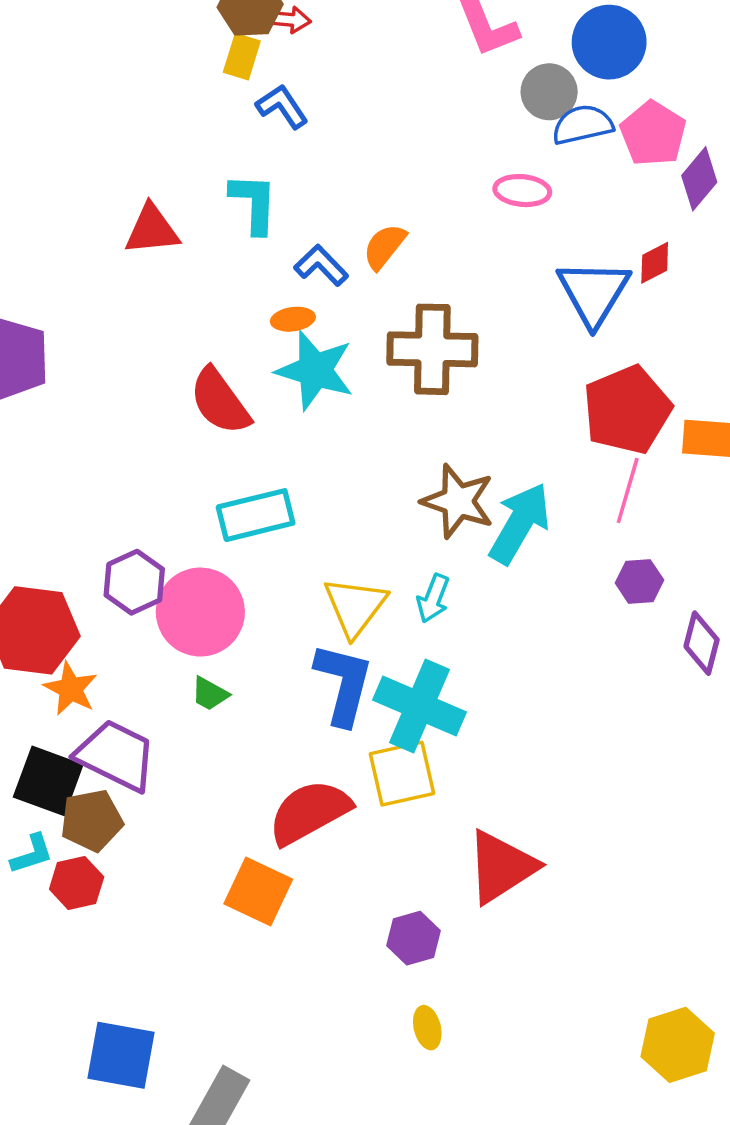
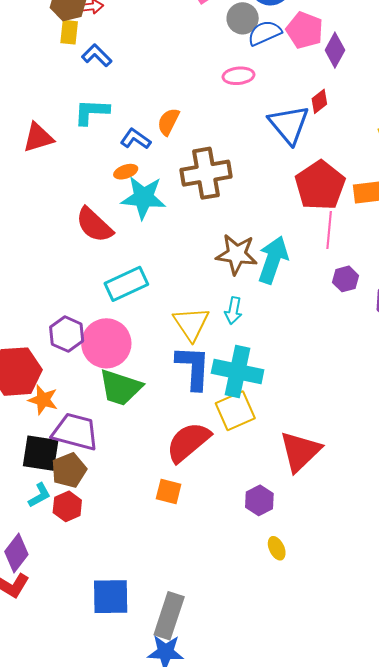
cyan L-shape: (254, 203) -> (92, 112), turned -78
green trapezoid: (210, 694) -> (120, 388), size x2.0
orange square: (258, 892) -> (169, 491), size x0.7

